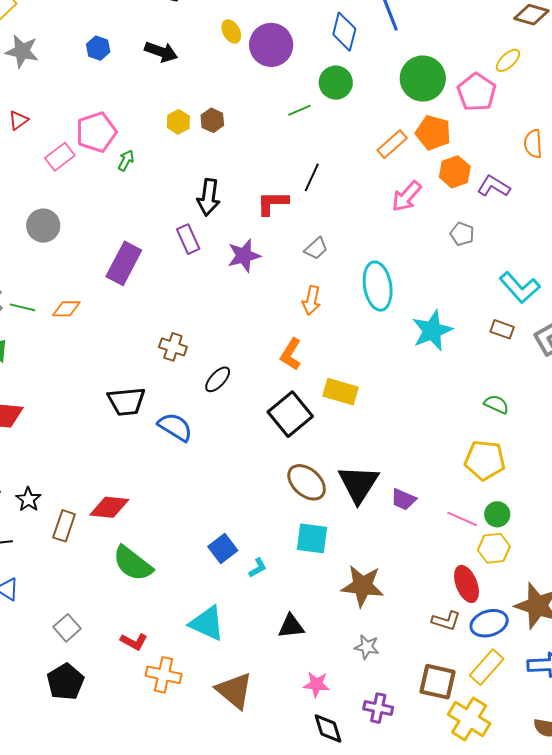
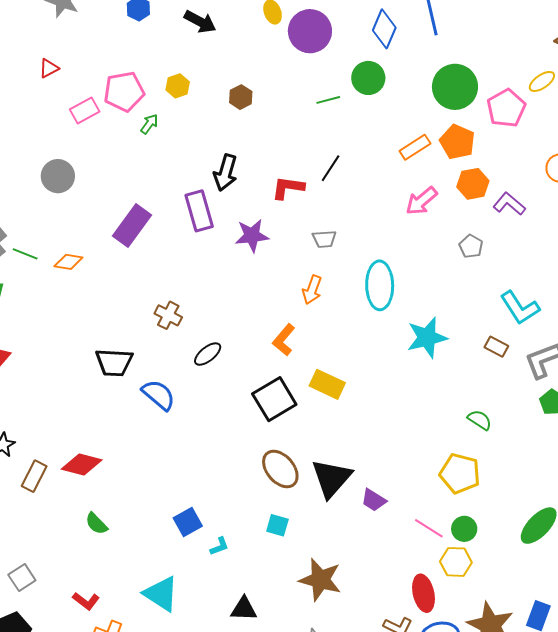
yellow hexagon: (178, 122) -> (178, 86), moved
purple rectangle: (188, 239) -> (199, 211), size x1.4
gray trapezoid: (316, 248) -> (324, 239), turned 30
cyan square: (312, 538) -> (277, 525), size x0.7
green semicircle: (133, 563) -> (96, 524), size x0.6

